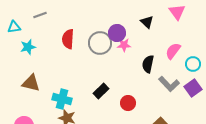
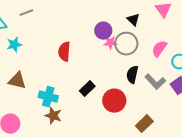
red semicircle: (68, 39) -> (64, 52), moved
gray circle: (100, 43) -> (126, 44), moved
black semicircle: (148, 64) -> (132, 75), moved
red circle: (128, 103) -> (114, 101), size x1.5

